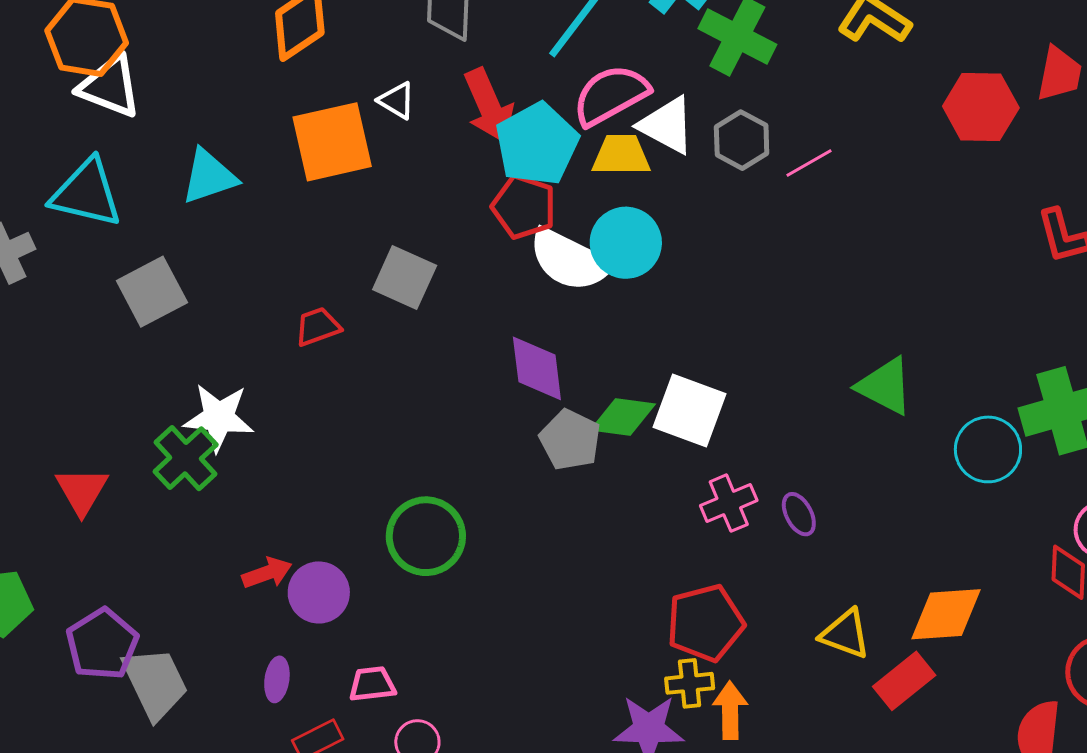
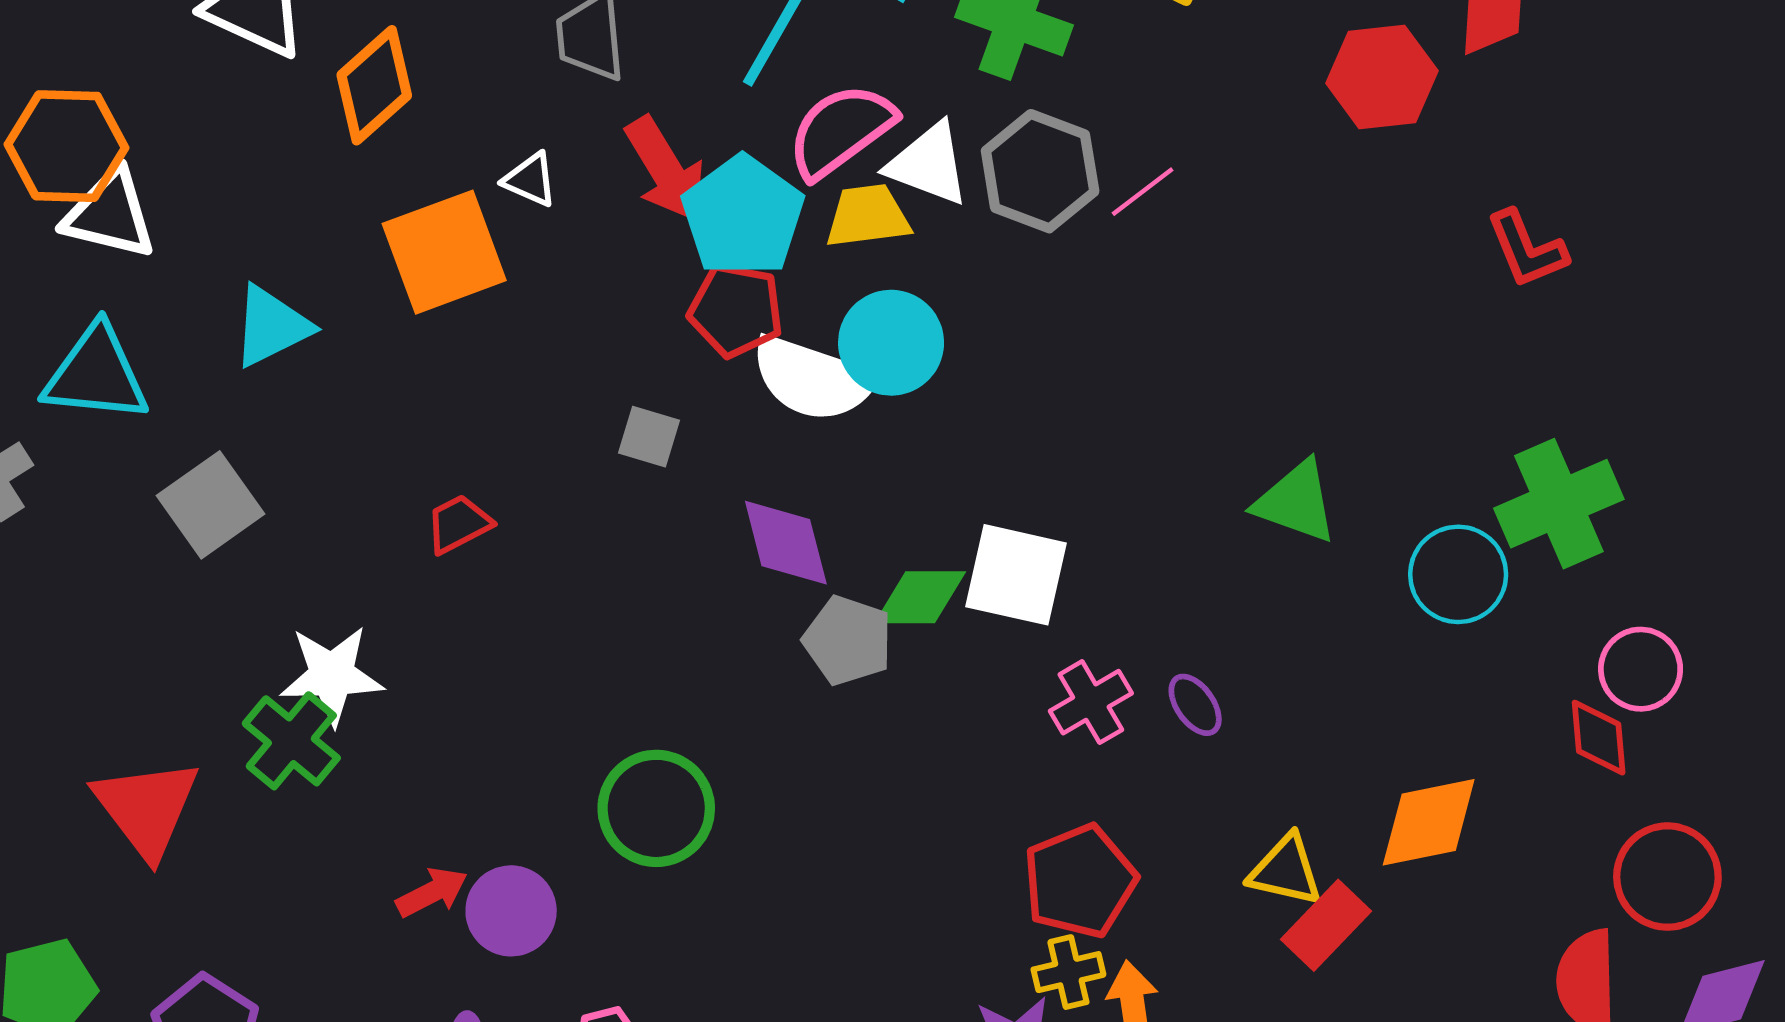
gray hexagon: (742, 140) -> (1040, 171), size x1.4
gray square: (405, 278) -> (649, 437), moved, size x0.7
red triangle: (82, 491) -> (147, 808), size x1.4
red rectangle: (904, 681) -> (1326, 925), moved

